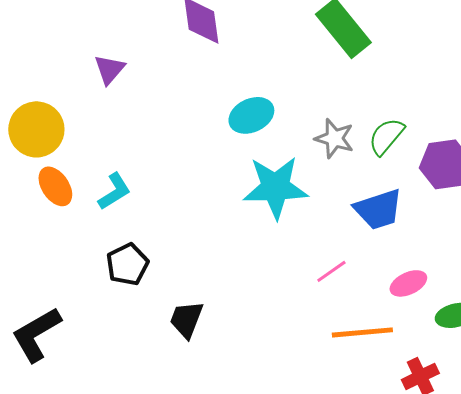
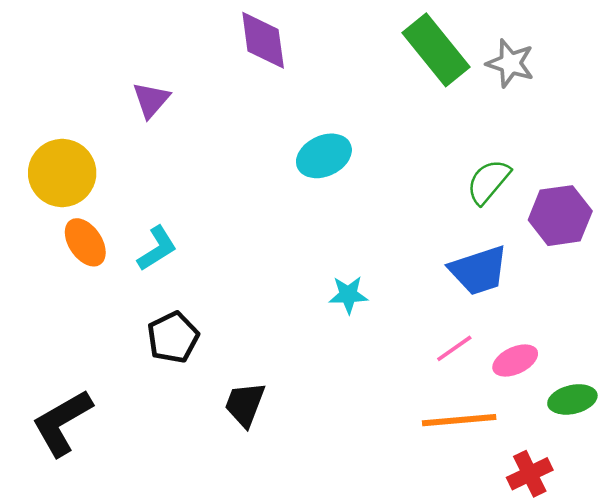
gray star: (334, 138) -> (510, 63), moved
cyan star: (275, 187) -> (348, 295), moved, size x0.5
pink line: (331, 271) -> (454, 348), moved

